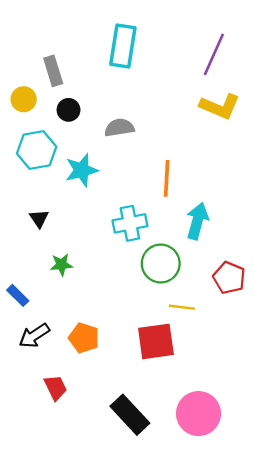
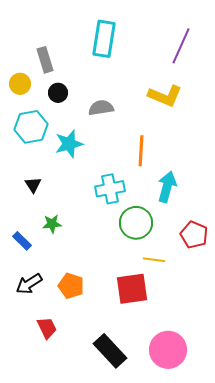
yellow L-shape: (220, 106) -> (165, 96), moved
blue rectangle: (18, 295) -> (22, 241), moved

